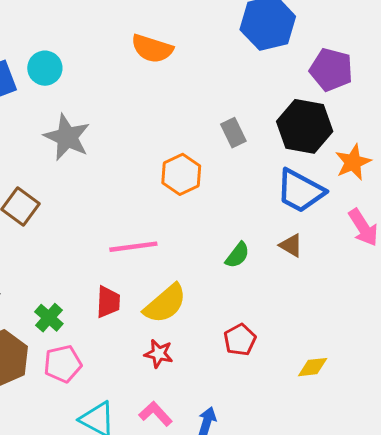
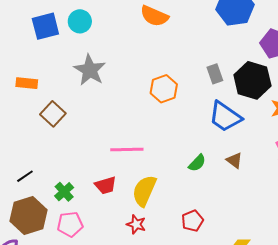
gray rectangle: (233, 133) -> (215, 74), moved
orange hexagon: (181, 174) -> (164, 89), moved
blue trapezoid: (300, 191) -> (225, 117), moved
red trapezoid: (108, 302) -> (106, 185), turned 65
yellow semicircle: (165, 304) -> (144, 191), turned 148

